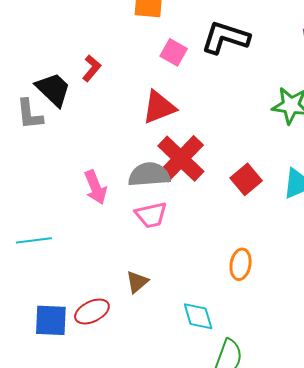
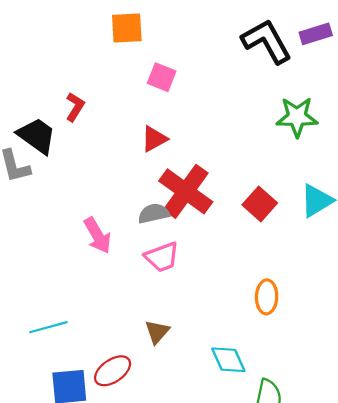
black L-shape: (225, 38) -> (267, 41), moved, turned 51
red triangle: (159, 107) -> (154, 139), size x0.7
gray semicircle: (149, 175) -> (154, 213), size x0.7
cyan line: (34, 240) -> (48, 327), moved

